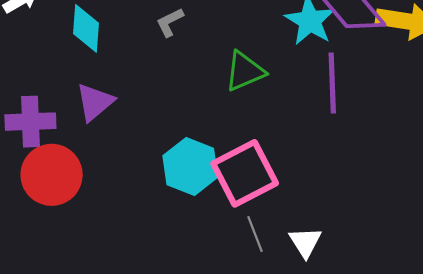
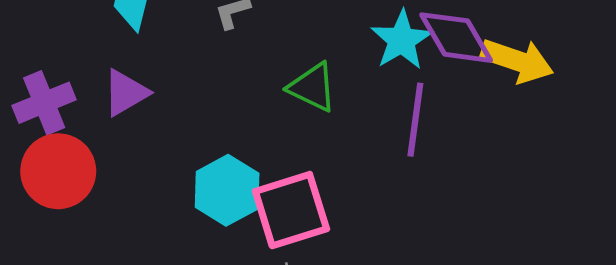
green triangle: (245, 71) -> (312, 87), turned 39
purple cross: (30, 122) -> (44, 103), turned -30

